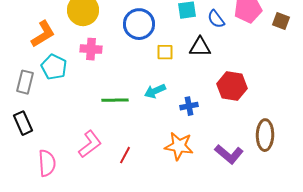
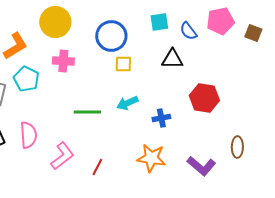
yellow square: (165, 52) -> (123, 64), moved
brown ellipse: (265, 135) -> (237, 147), size x0.7
pink semicircle: (47, 163) -> (28, 135), moved

